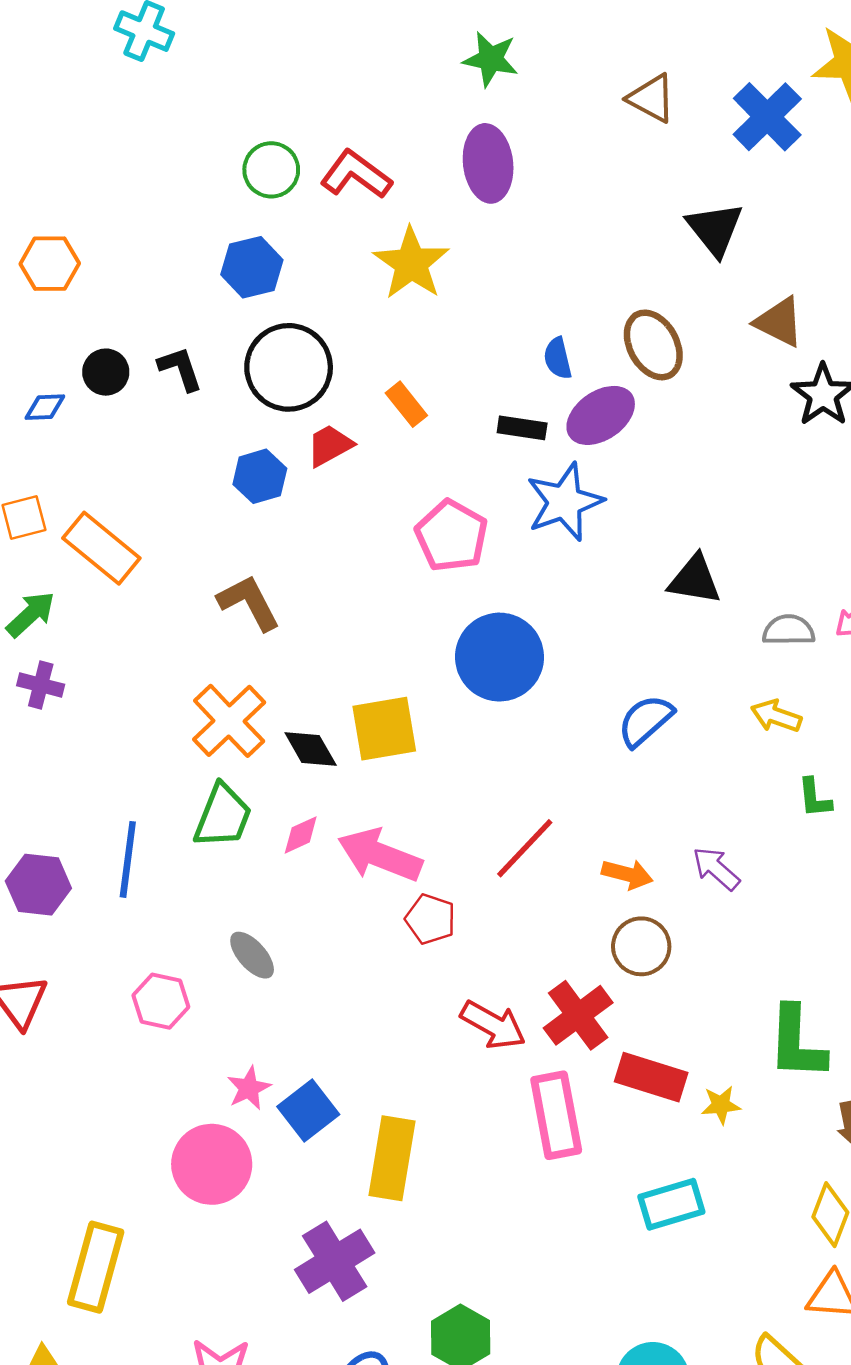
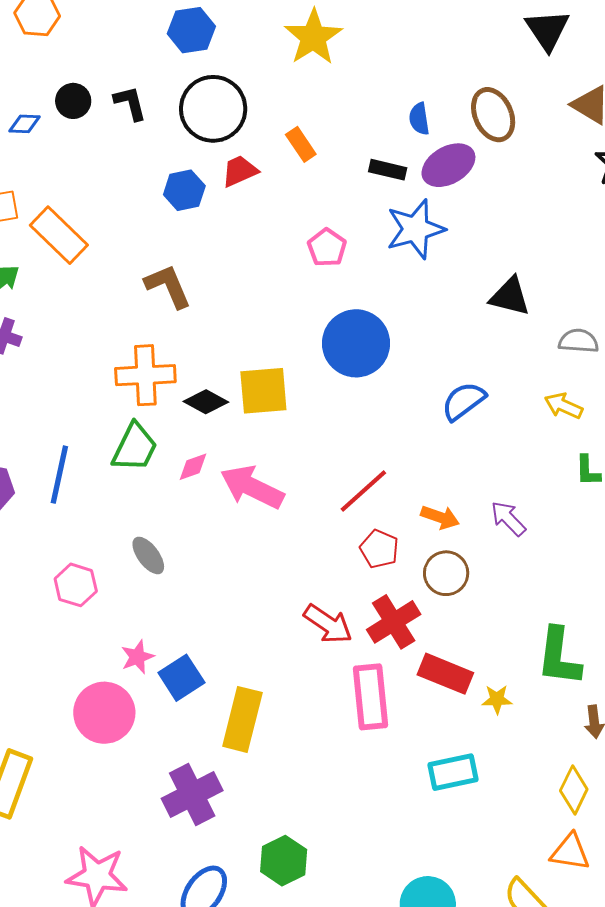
pink pentagon: (452, 536) -> (327, 248), size x0.7
orange cross: (229, 721) -> (145, 375), turned 36
black diamond: (311, 749) -> (206, 402), turned -36
red pentagon: (430, 919) -> (379, 549), moved

